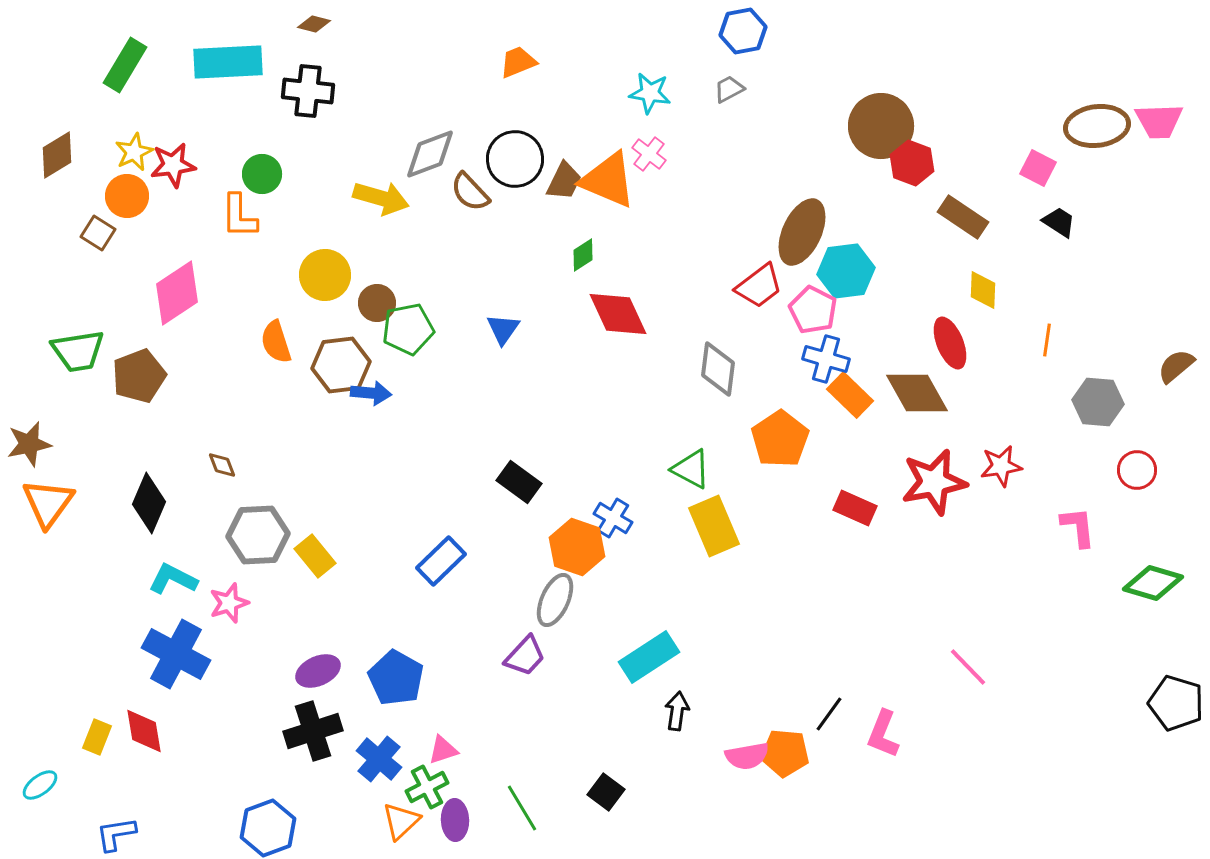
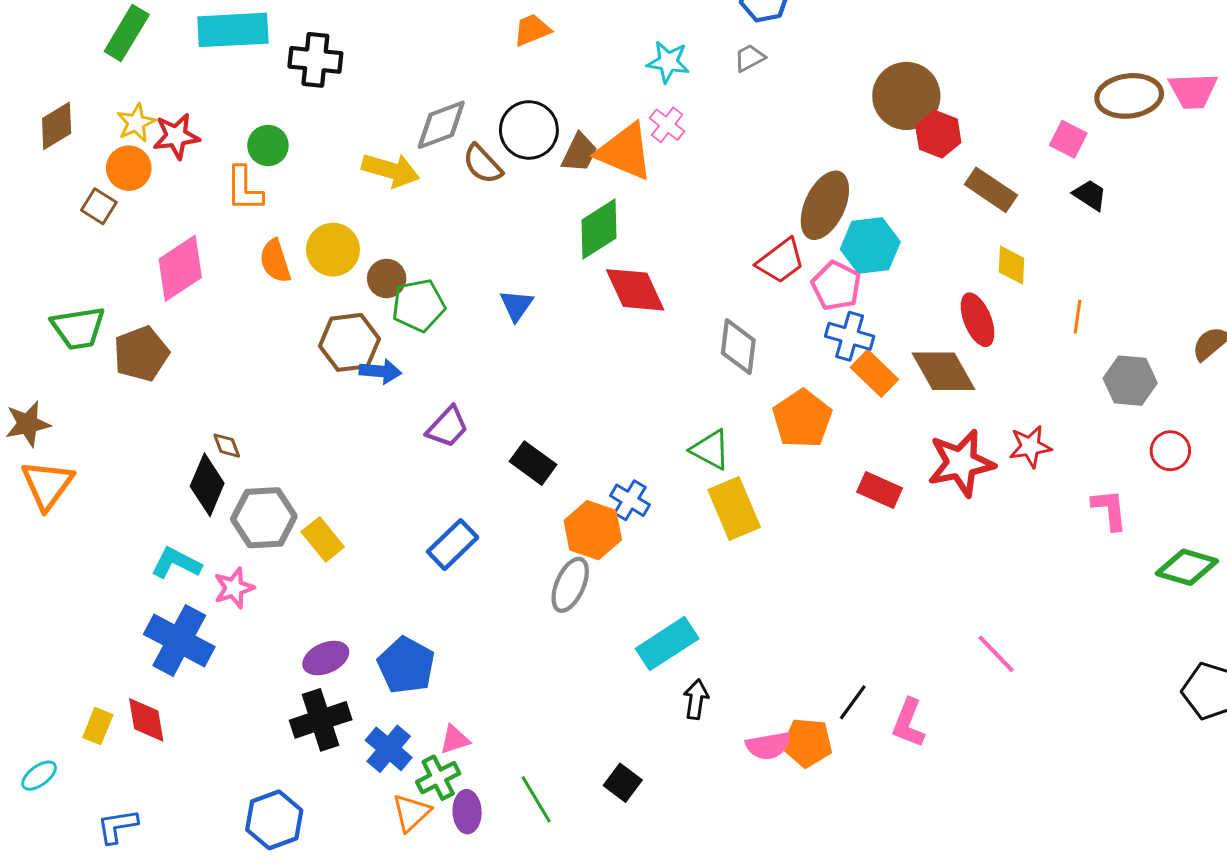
green diamond: (583, 255) -> (599, 229), size x1.8
orange semicircle: (276, 342) -> (275, 261), moved
black diamond: (149, 503) -> (207, 485), moved
purple trapezoid: (525, 656) -> (447, 427), moved

